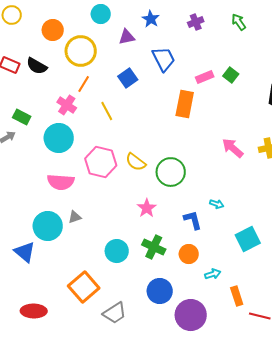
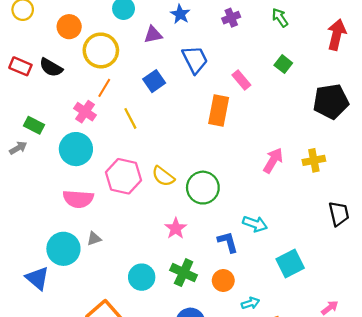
green square: (231, 75) -> (283, 64), moved
pink rectangle: (205, 77) -> (241, 80), turned 72
pink arrow: (233, 148) -> (273, 160), turned 80
cyan arrow: (217, 204) -> (255, 224), size x1.5

